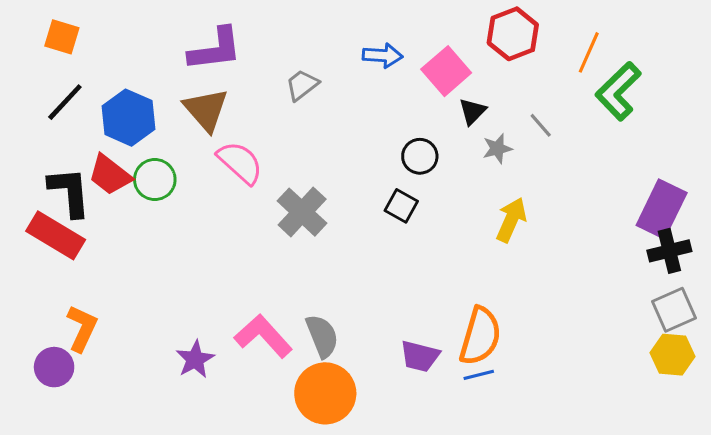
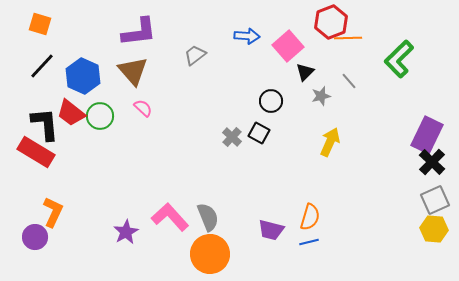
orange line: (589, 52) -> (348, 38), moved, turned 64
pink semicircle: (240, 162) -> (143, 108), moved, size x0.6
gray cross: (302, 212) -> (232, 137), moved, size x0.6
black cross: (669, 251) -> (432, 162), turned -32
orange semicircle: (480, 336) -> (310, 217), size x0.7

